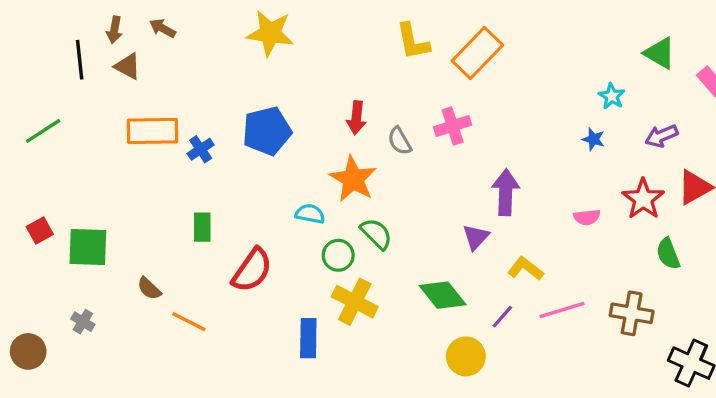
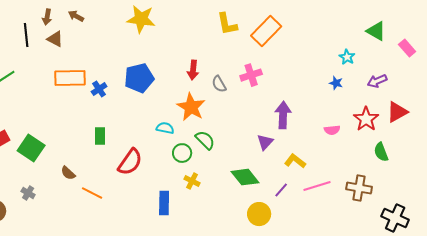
green square: (88, 247) -> (31, 148), turned 32
yellow cross: (355, 302) -> (192, 181), size x0.6

